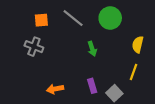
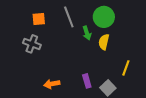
gray line: (73, 18) -> (69, 17), turned 30
yellow semicircle: (138, 44) -> (104, 42), moved
green arrow: (92, 49) -> (87, 33), moved

